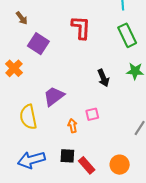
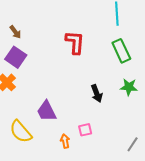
purple square: (38, 44) -> (16, 57), moved
purple trapezoid: (54, 96) -> (47, 111), turned -80
yellow semicircle: (28, 117) -> (21, 132), turned -30

